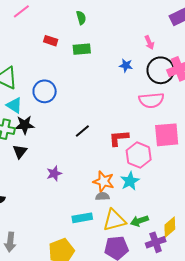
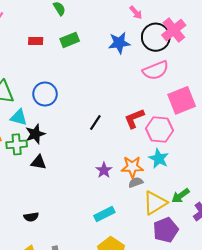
blue star: (126, 65) -> (119, 43), size x1.5
black triangle: (20, 152) -> (39, 162), turned -42
purple star: (54, 173) -> (104, 170), moved
cyan rectangle: (82, 218) -> (104, 214), moved

